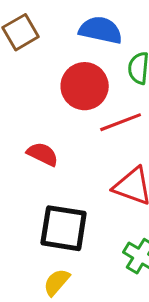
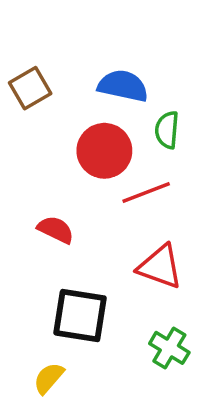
yellow semicircle: (57, 282) -> (49, 378), moved

